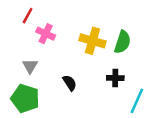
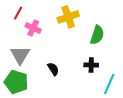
yellow cross: (92, 41) -> (68, 17), moved, turned -35
gray triangle: (30, 66) -> (20, 55), size x1.5

